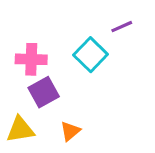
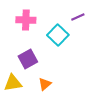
pink cross: (31, 59) -> (26, 20), moved

